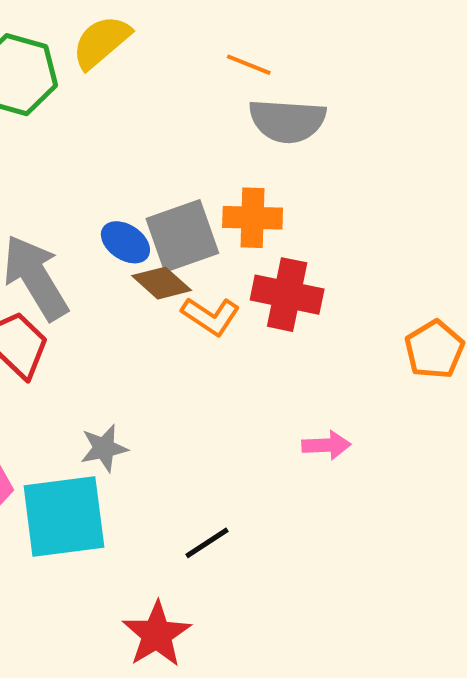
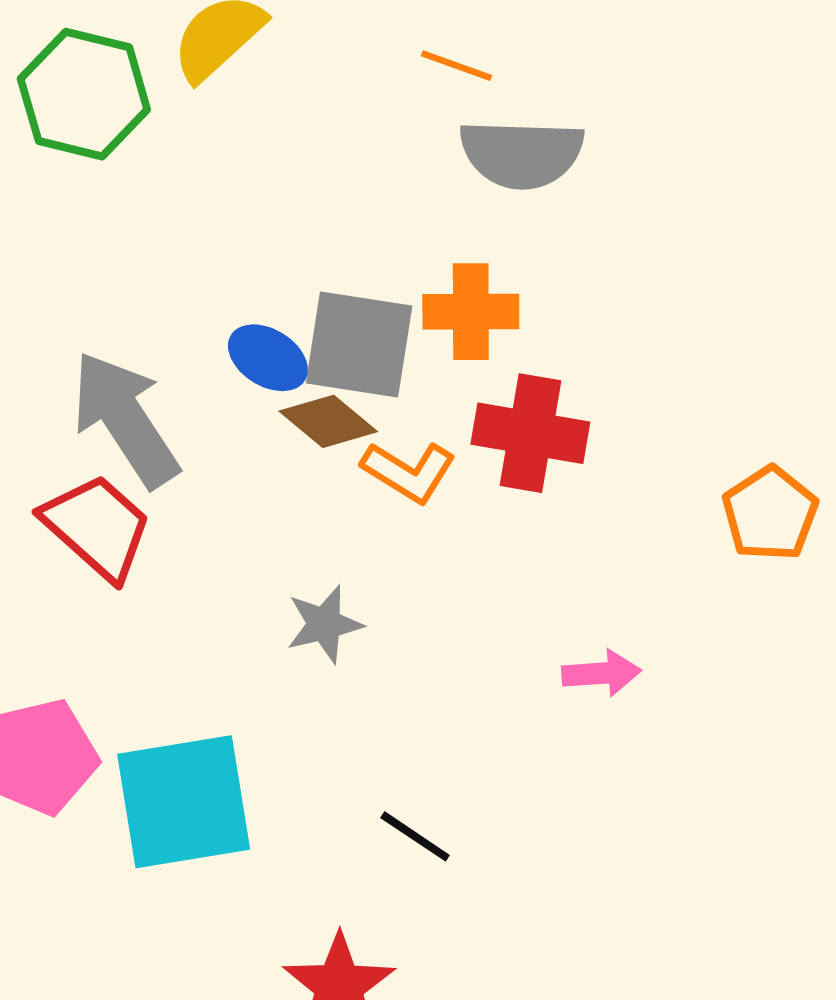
gray square: (182, 236) -> (359, 344), turned 30
gray star: (104, 448) -> (324, 624), moved
black line: (207, 543) -> (415, 836), turned 69

